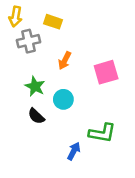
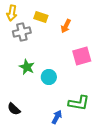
orange arrow: (65, 61) -> (66, 26), moved
black semicircle: (36, 116) -> (14, 109), moved

